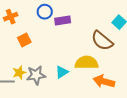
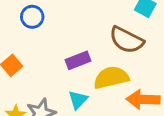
purple rectangle: (63, 20) -> (78, 60), moved

